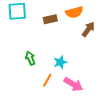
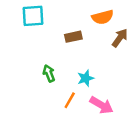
brown rectangle: (50, 19) -> (73, 37), moved

